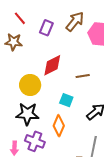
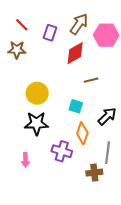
red diamond: (52, 65) -> (75, 53), moved
orange diamond: (59, 126) -> (82, 133), moved
purple cross: (35, 141) -> (62, 151), moved

